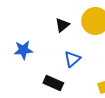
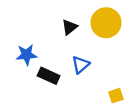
black rectangle: (53, 83) -> (49, 76), moved

